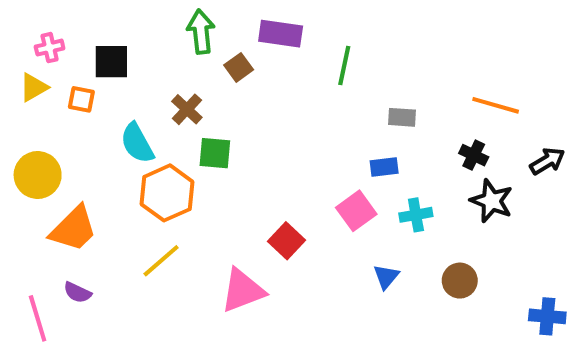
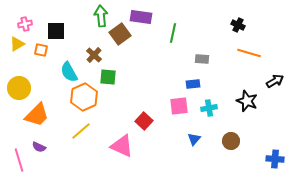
brown square: (239, 67) -> (120, 34), size x1.5
black cross: (474, 155) -> (238, 25), moved
pink square: (356, 211) -> (179, 106), turned 30
pink triangle: (243, 291) -> (122, 146), turned 45

